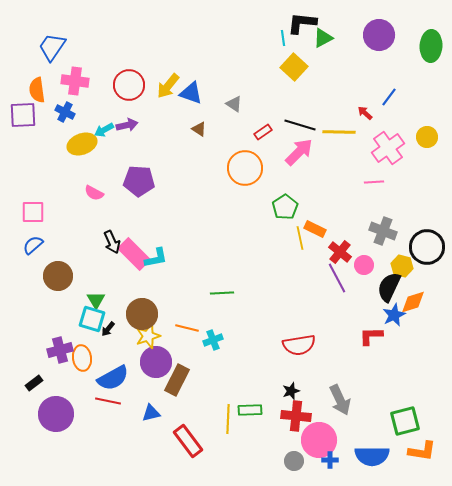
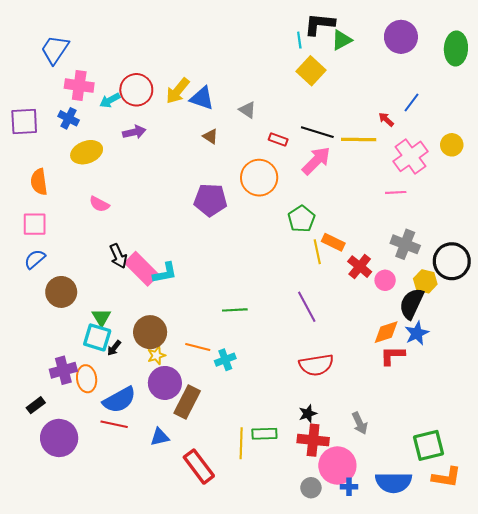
orange semicircle: (37, 90) -> (39, 182), moved
cyan arrow: (104, 130) -> (110, 100), moved
red rectangle: (263, 132) -> (278, 140), turned 54
purple pentagon: (139, 181) -> (210, 200), moved
purple line: (337, 278) -> (307, 307), moved
orange diamond: (413, 302) -> (386, 332), moved
yellow star: (148, 336) -> (156, 355), size x0.7
gray arrow: (340, 400) -> (360, 423), size x0.7

